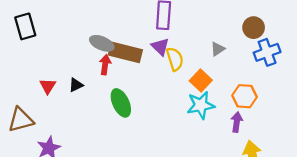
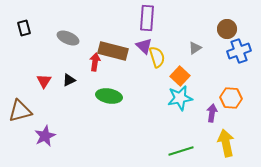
black rectangle: (25, 26) -> (24, 28), size x0.7
gray ellipse: (102, 43) -> (68, 38), moved
orange hexagon: (245, 96) -> (231, 98), moved
green ellipse: (121, 103) -> (109, 96), turned -55

